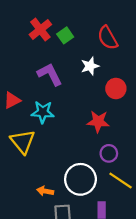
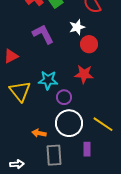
red circle: (116, 88) -> (89, 44), moved
cyan star: (43, 112) -> (48, 80), moved
purple circle: (109, 153) -> (64, 97), moved

